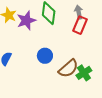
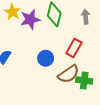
red rectangle: (80, 25) -> (74, 48), moved
green cross: (84, 73) -> (84, 80), turned 35

